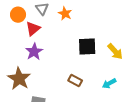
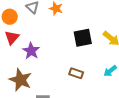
red triangle: (33, 29) -> (12, 38), moved

